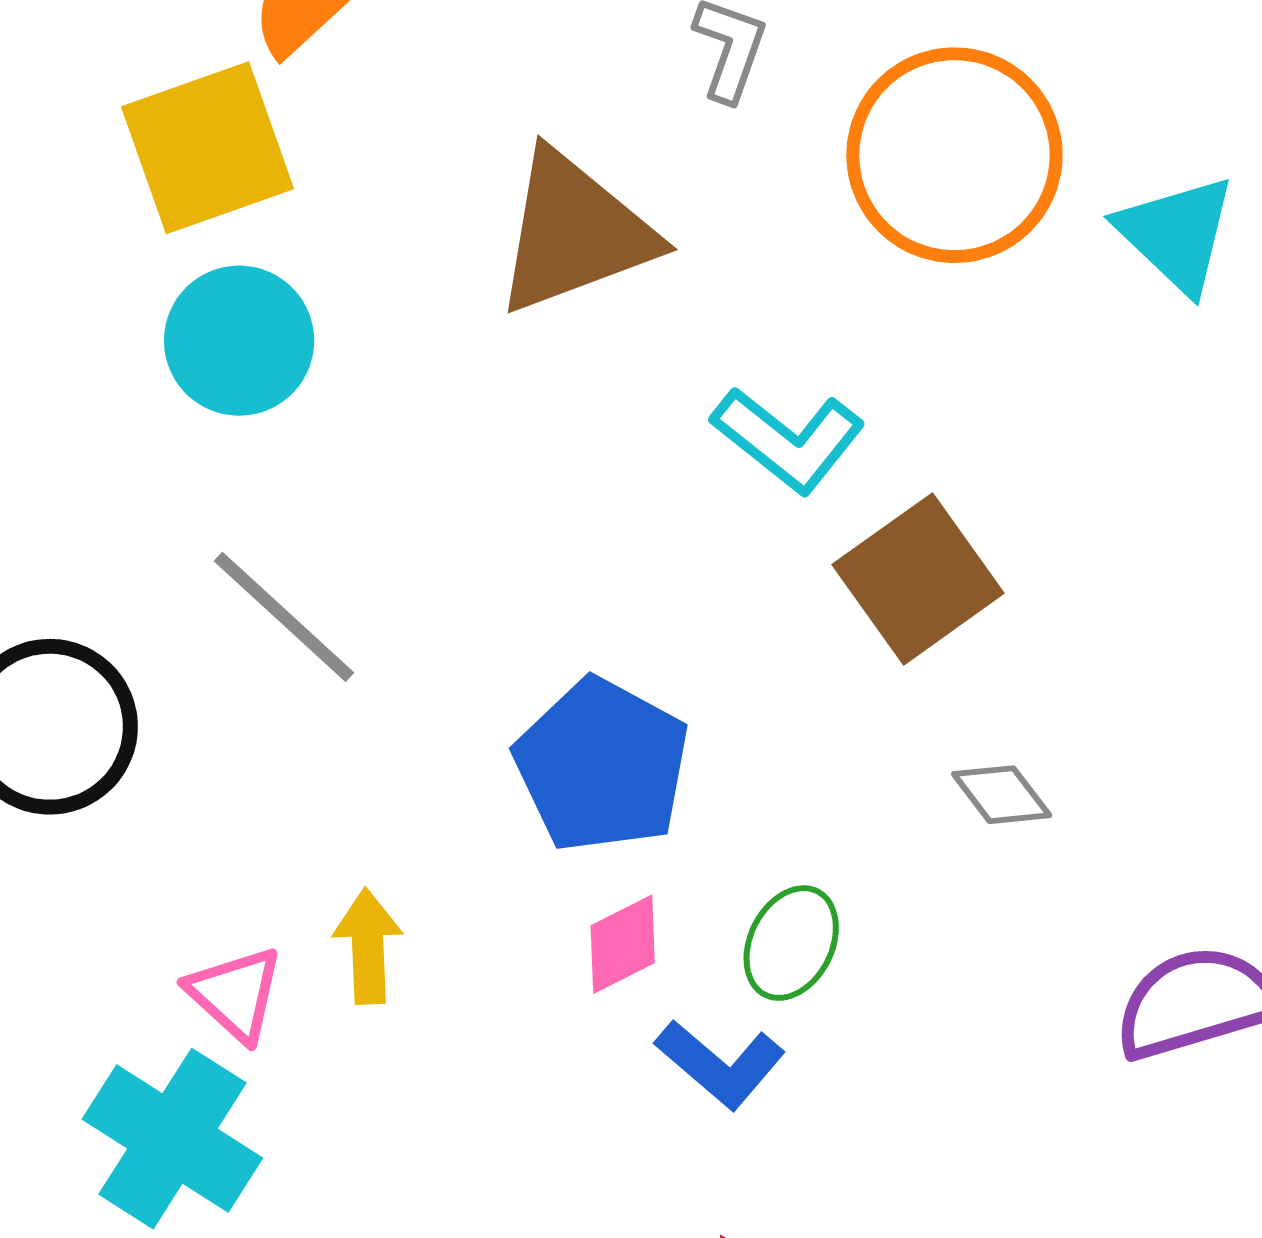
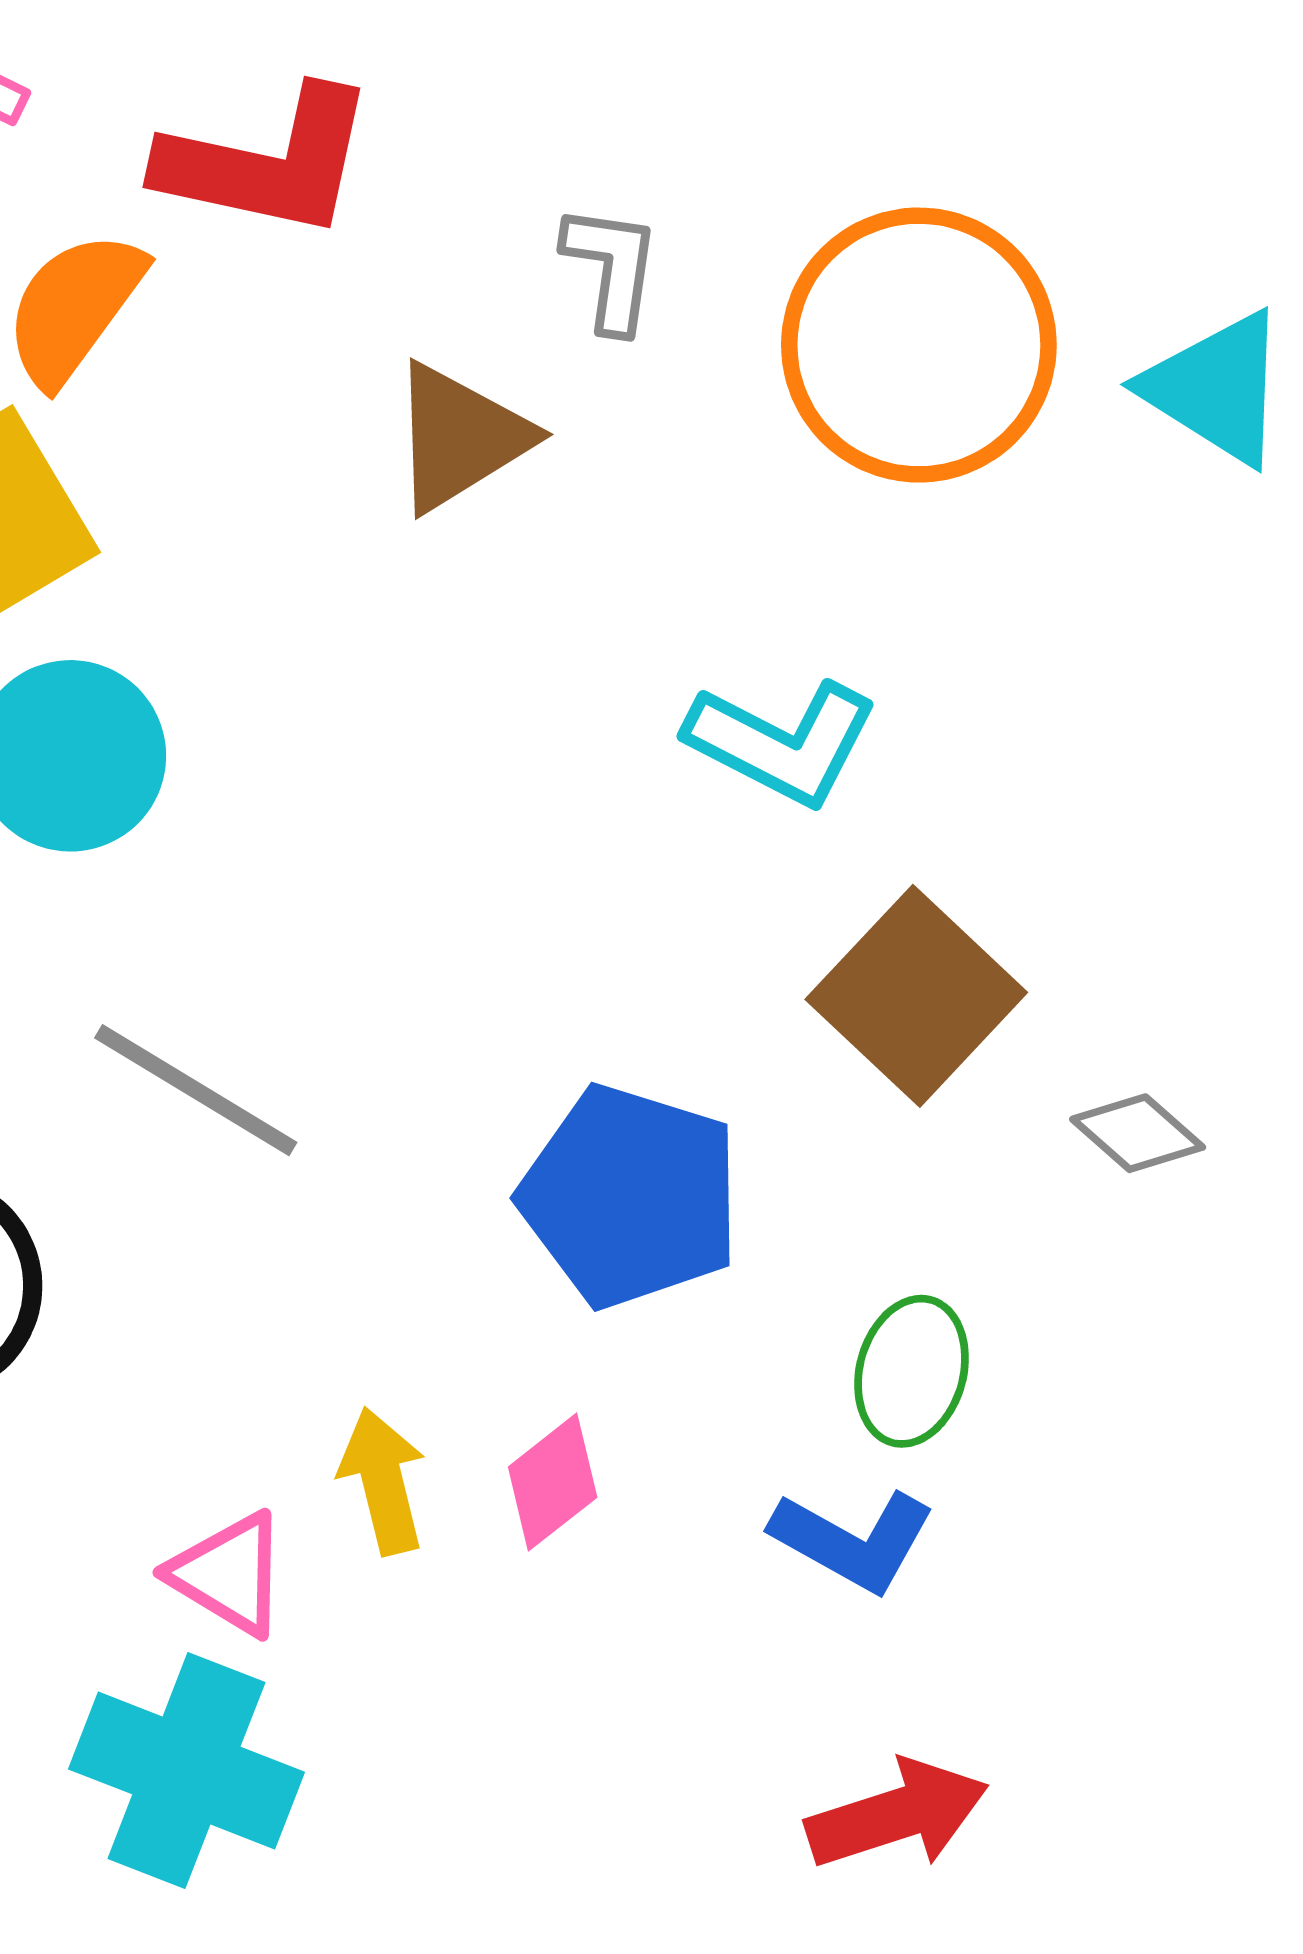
brown triangle: (575, 233) -> (460, 437), moved, size x0.7
brown square: (918, 579) -> (916, 996), moved
pink diamond: (623, 944) -> (553, 1482), moved

